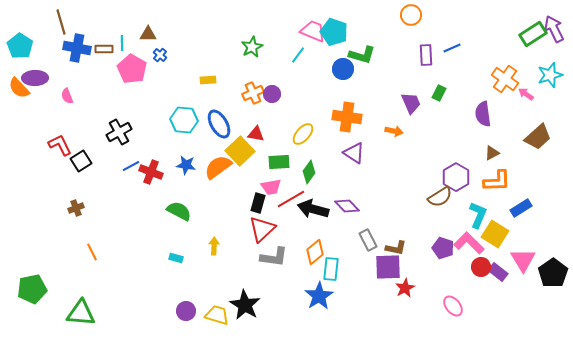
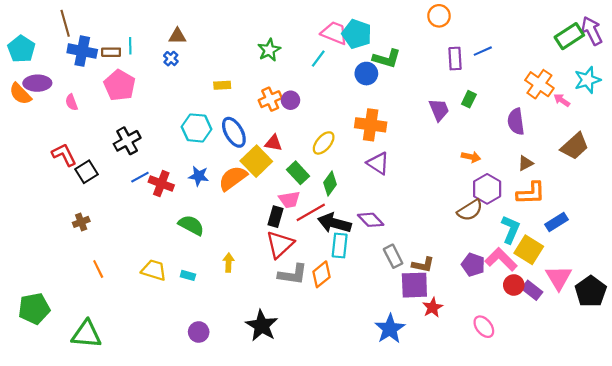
brown triangle: (148, 34) -> (177, 36), moved
pink pentagon: (132, 69) -> (120, 85), moved
orange arrow: (394, 131) -> (471, 157), moved
green rectangle: (279, 162) -> (298, 173), turned 50
orange diamond: (315, 252) -> (321, 274), moved
cyan rectangle: (331, 269) -> (340, 245), moved
blue star: (319, 296) -> (390, 329), moved
yellow trapezoid: (217, 315) -> (154, 270), moved

